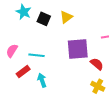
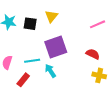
purple square: (78, 49) -> (56, 47), moved
cyan arrow: (42, 80) -> (50, 71), moved

